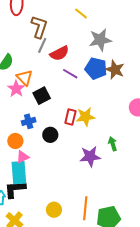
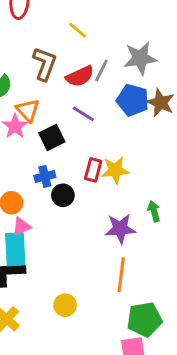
yellow line: (81, 14) -> (78, 30), moved
brown L-shape: (39, 27) -> (45, 64), moved
gray line: (42, 45) -> (101, 70), moved
purple line: (70, 74) -> (83, 114), moved
blue cross: (29, 121) -> (45, 176), moved
orange line: (85, 208) -> (121, 275), moved

